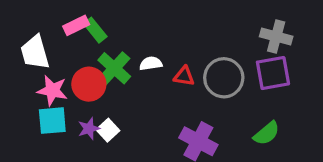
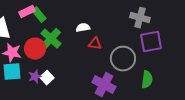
gray cross: (276, 37) -> (140, 18), moved
white semicircle: (151, 63) -> (83, 28), moved
gray circle: (224, 78) -> (123, 59), moved
green semicircle: (267, 133) -> (147, 80), turned -42

